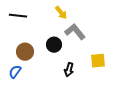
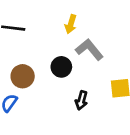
yellow arrow: (61, 13) -> (71, 24), turned 56

